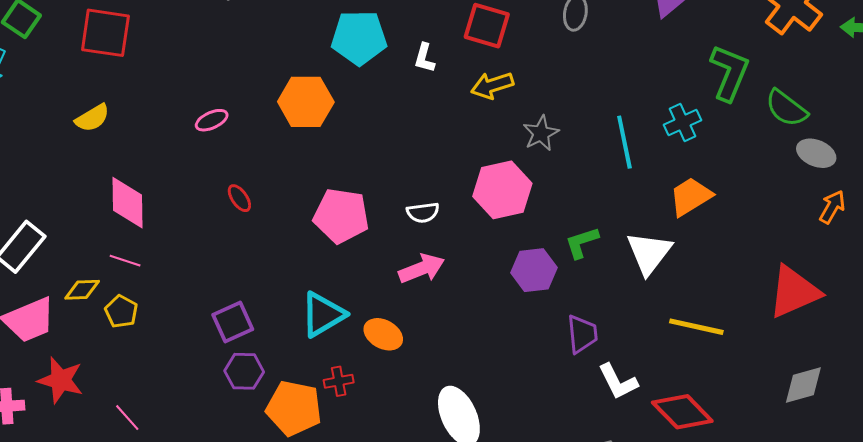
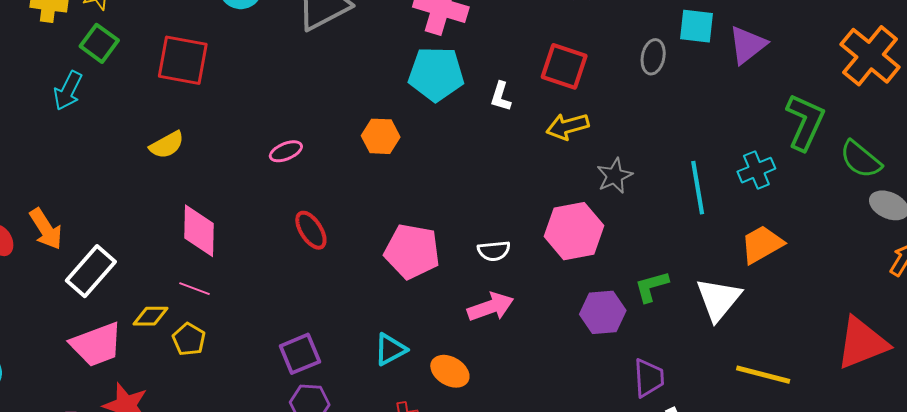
orange hexagon: (306, 102) -> (381, 136), size x0.7
red ellipse: (239, 198) -> (311, 230), size x1.4
cyan triangle: (323, 314) -> (390, 349), size x0.7

